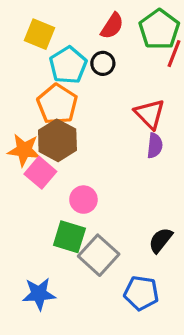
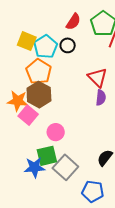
yellow square: (39, 34) -> (27, 41), moved
green square: (69, 237) -> (47, 156), turned -30
blue star: (39, 294) -> (34, 167), moved

